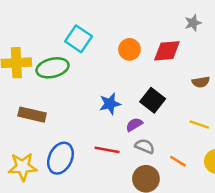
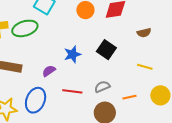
purple semicircle: (134, 125) -> (49, 71), moved
gray semicircle: (145, 146) -> (102, 87), turned -42
orange line: (178, 161) -> (129, 97), turned -40

